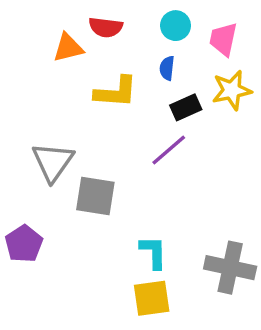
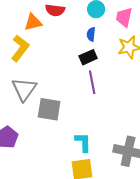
yellow L-shape: (116, 92) -> (20, 48), moved, turned -56
black rectangle: (186, 107) -> (88, 57), moved
purple line: (169, 150) -> (92, 82), turned -60

